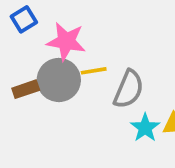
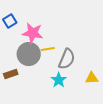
brown rectangle: (26, 89) -> (11, 74), moved
cyan star: (145, 128) -> (59, 80), moved

